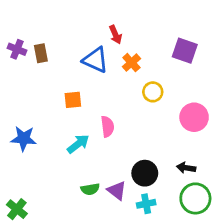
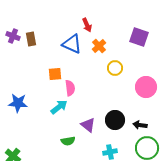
pink semicircle: (107, 127) -> (70, 88), moved
black circle: (145, 173) -> (115, 120), moved
purple triangle: (117, 190) -> (88, 125), moved

